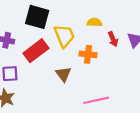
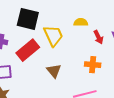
orange cross: (88, 54) -> (93, 65), moved

